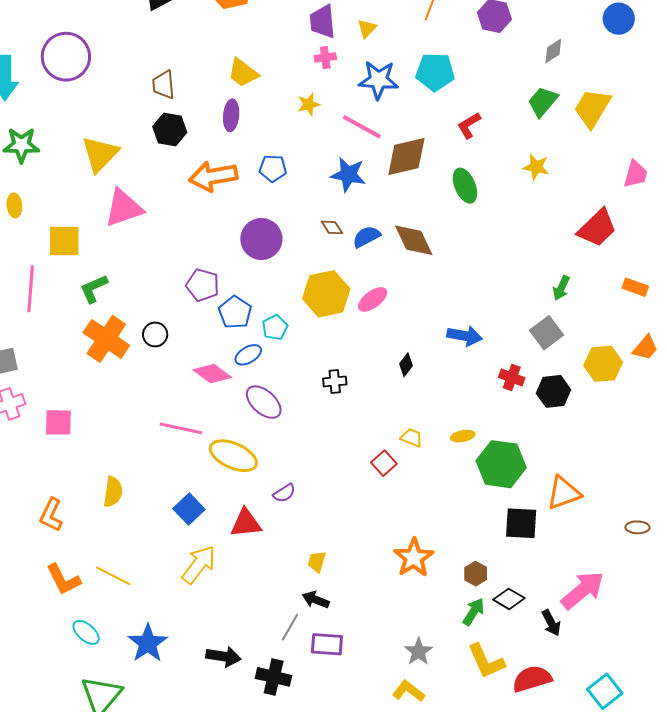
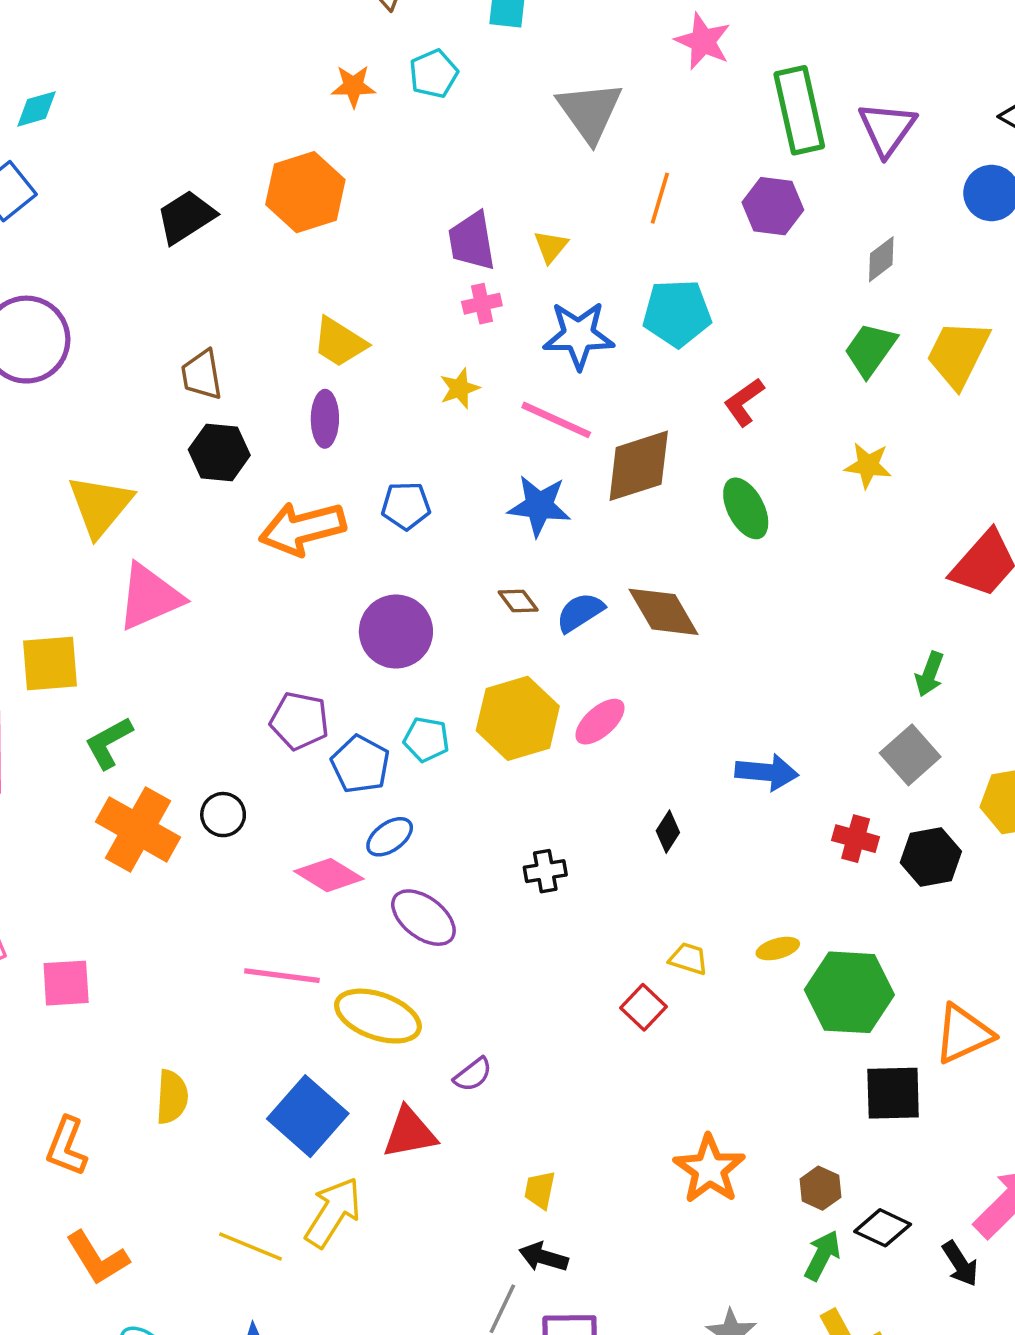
cyan pentagon: (275, 327) -> (426, 739), moved, turned -30
blue square: (189, 509) -> (308, 1116), size x1.4
yellow line: (113, 576) -> (250, 1246), moved

